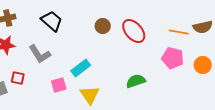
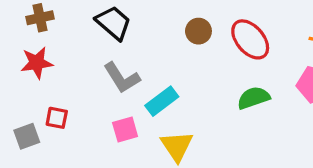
gray L-shape: (40, 54) -> (122, 78), moved
green semicircle: (136, 81) -> (253, 98), moved

